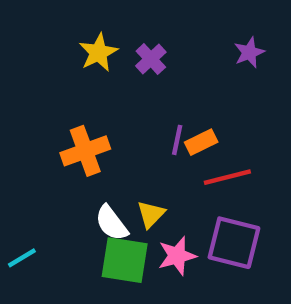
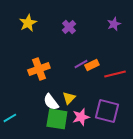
yellow star: (98, 52) -> (28, 23), moved
purple line: (177, 140) -> (81, 64), turned 48
red line: (227, 177) -> (115, 74), moved

